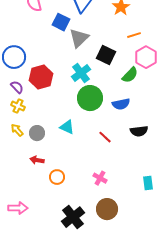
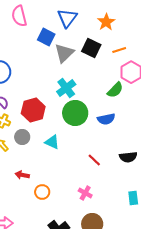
black square: (106, 55) -> (91, 48), moved
red hexagon: (41, 77) -> (33, 110), moved
black semicircle: (139, 131) -> (128, 157), moved
gray circle: (37, 133) -> (22, 137), moved
red line: (105, 137) -> (94, 160), moved

